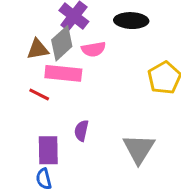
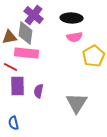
gray diamond: (62, 43) -> (26, 33), turned -40
pink semicircle: (94, 49) -> (75, 37), moved
purple rectangle: (48, 150) -> (18, 86), moved

